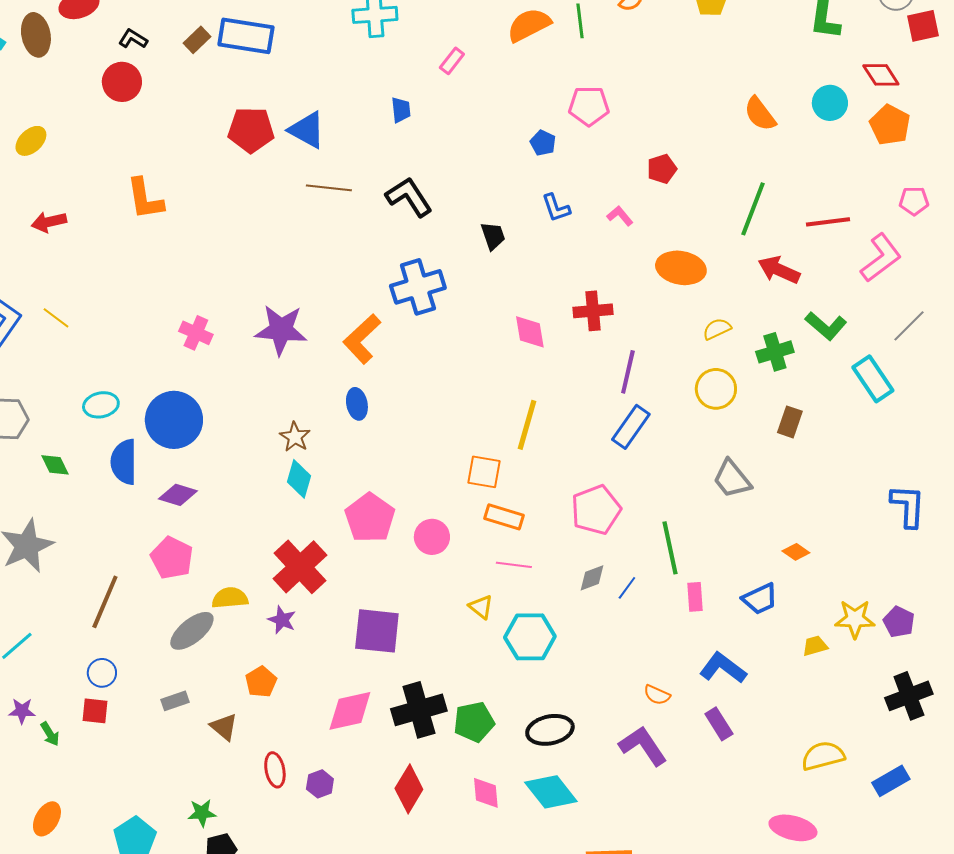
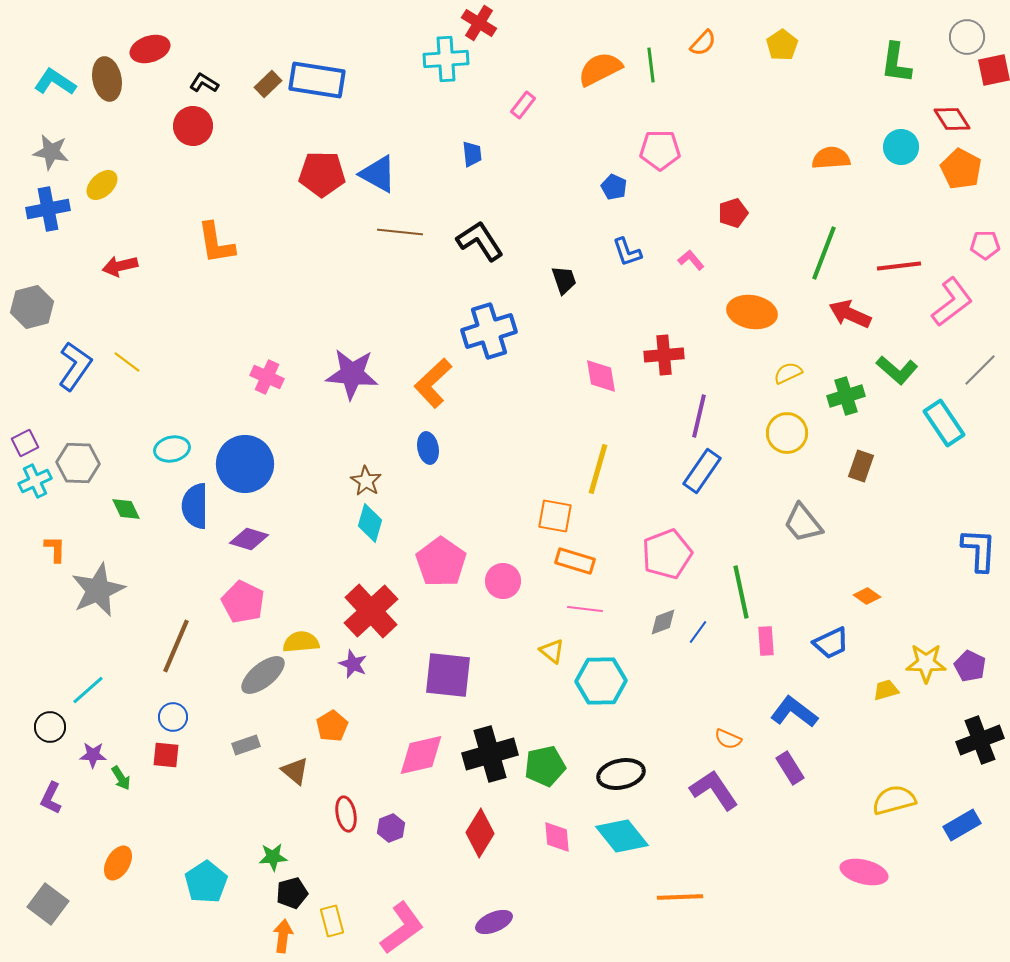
orange semicircle: (760, 114) -> (831, 158), turned 123

